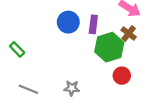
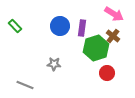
green rectangle: (17, 49) -> (15, 26), moved
gray star: (72, 88) -> (54, 64), moved

